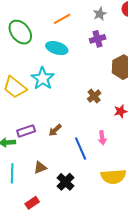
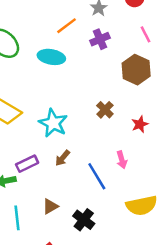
orange line: (62, 19) -> (66, 26), moved
cyan star: (43, 78) -> (53, 123), moved

